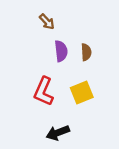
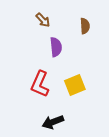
brown semicircle: (86, 52) -> (85, 26), moved

